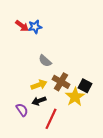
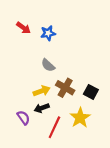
blue star: (35, 27) -> (48, 33), moved
yellow star: (75, 97) -> (80, 118), moved

